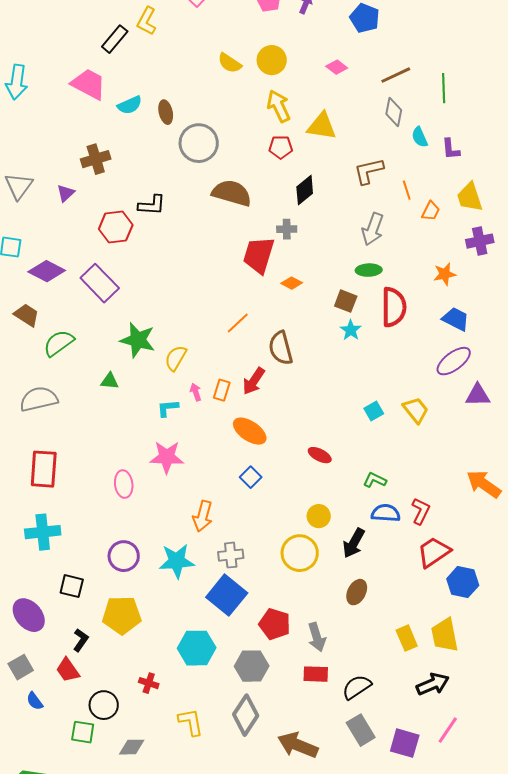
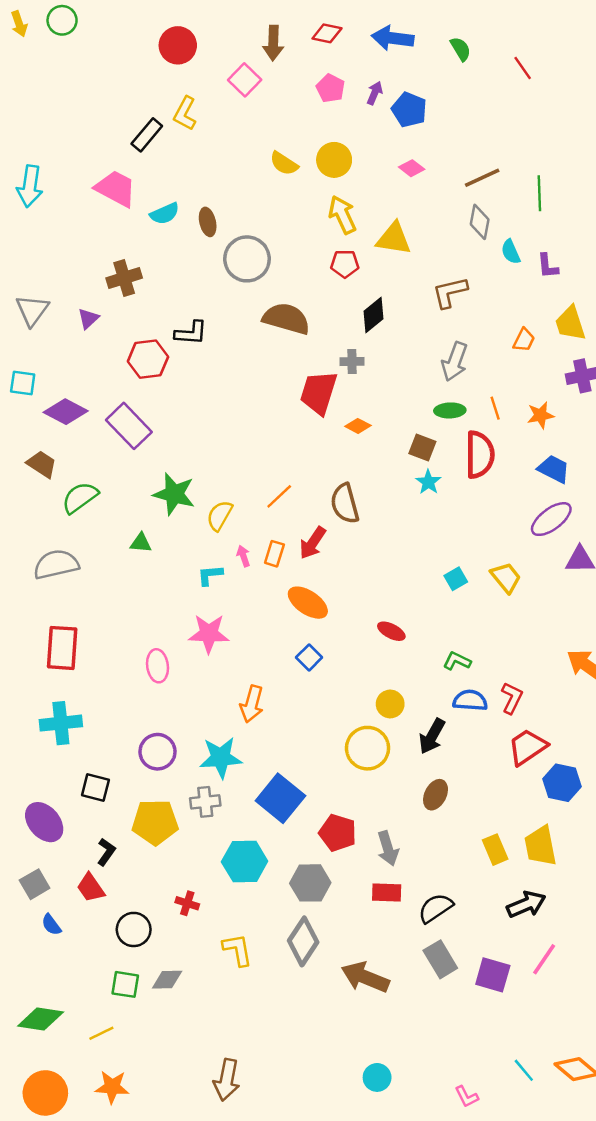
blue pentagon: (365, 18) -> (409, 110), moved
orange line: (407, 190) -> (495, 408), moved
orange line: (238, 323) -> (279, 496), moved
gray cross: (231, 555) -> (205, 802), moved
green square: (83, 732) -> (125, 984), moved

